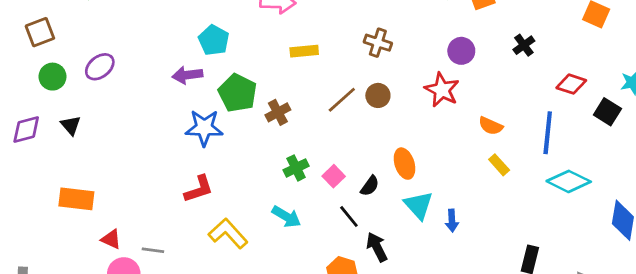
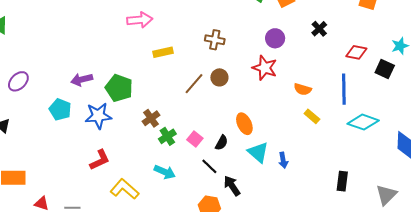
cyan pentagon: (214, 40) -> (60, 109), moved
brown cross: (278, 112) -> (151, 118), moved

